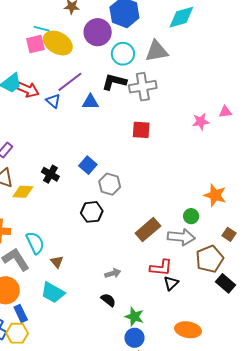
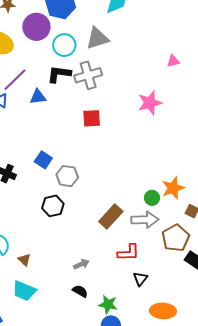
pink triangle: (225, 112) -> (173, 61), moved
pink star: (201, 122) -> (150, 103), size x1.4
orange star: (215, 195) -> (173, 188), moved, turned -30
black triangle: (171, 283) -> (140, 279), moved

